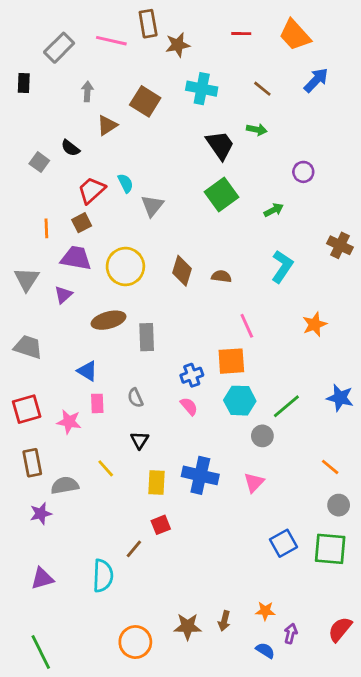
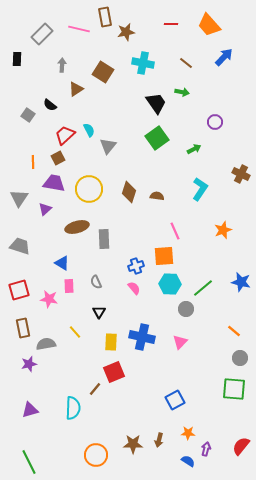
red square: (161, 525) -> (114, 372), size x1.5
blue square: (284, 543) -> (175, 400), moved

